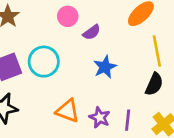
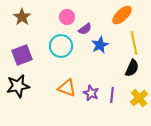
cyan circle: (44, 62) -> (61, 46), moved
blue star: (105, 67) -> (100, 45), moved

